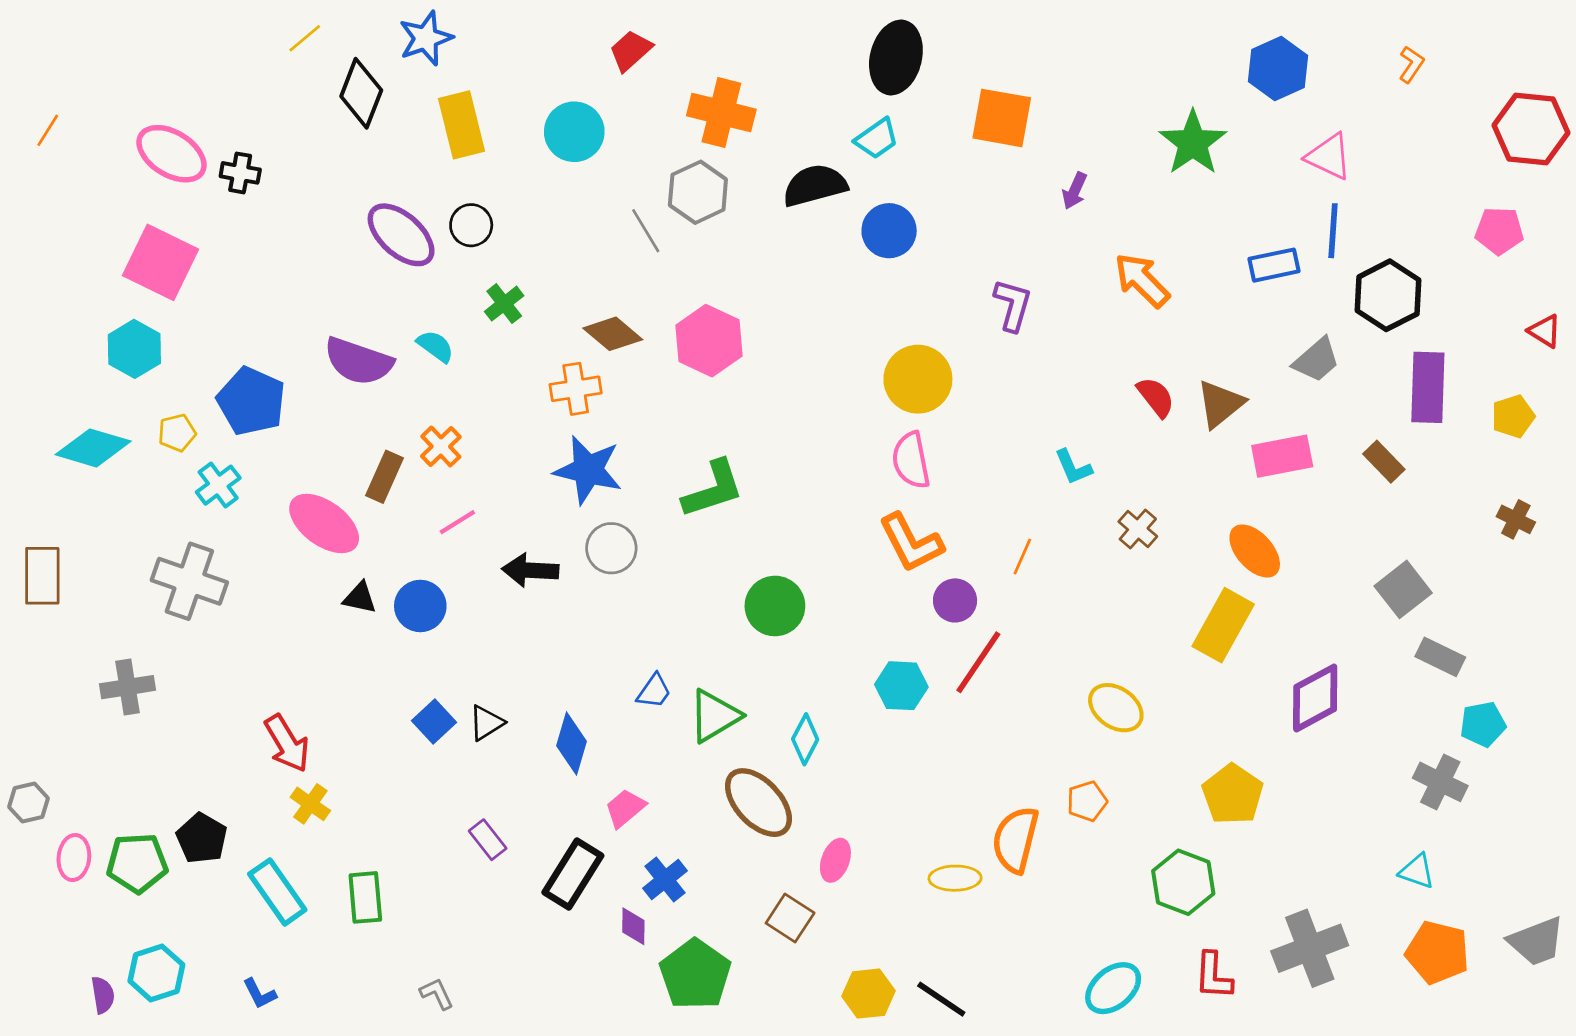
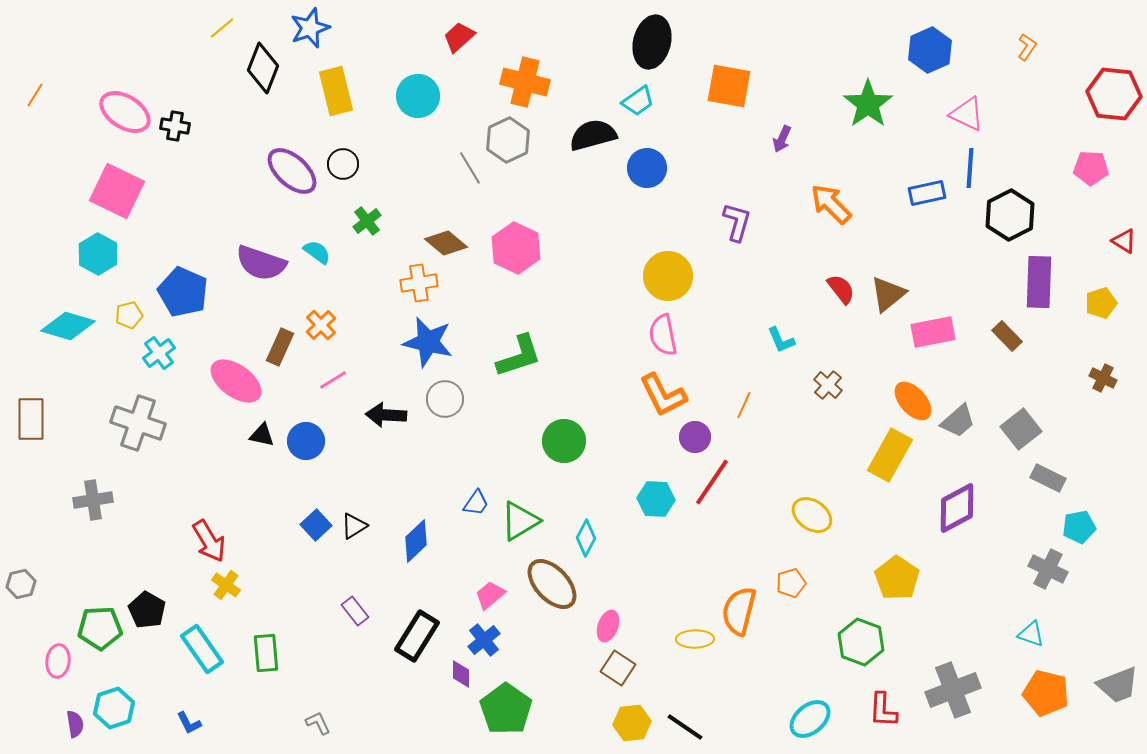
gray trapezoid: (1317, 360) -> (958, 421), moved
blue diamond: (572, 743) -> (416, 541), turned 30
pink trapezoid: (625, 808) -> (490, 595), moved
pink ellipse: (74, 858) -> (58, 661), moved
brown square: (790, 918) -> (618, 668), moved

